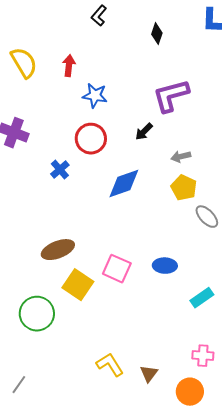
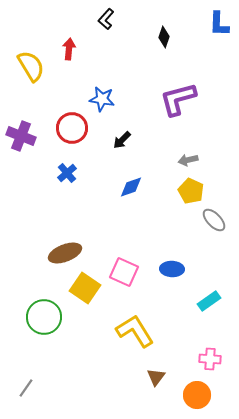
red arrow: (69, 66) -> (69, 49), moved
black arrow: (144, 132) -> (122, 140), moved
red circle: (91, 139) -> (72, 128), moved
blue diamond: (124, 184) -> (131, 187), size x0.7
yellow L-shape: (110, 365) -> (135, 331), moved, size x1.4

